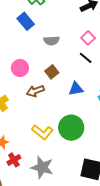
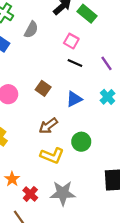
gray semicircle: (51, 41) -> (31, 30), moved, turned -42
brown arrow: (35, 91) -> (48, 126), moved
green circle: (71, 128) -> (81, 142), size x0.7

